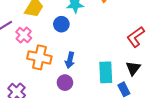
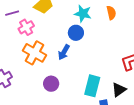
blue circle: (61, 24) -> (76, 33), moved
blue arrow: (70, 60) -> (64, 52), moved

